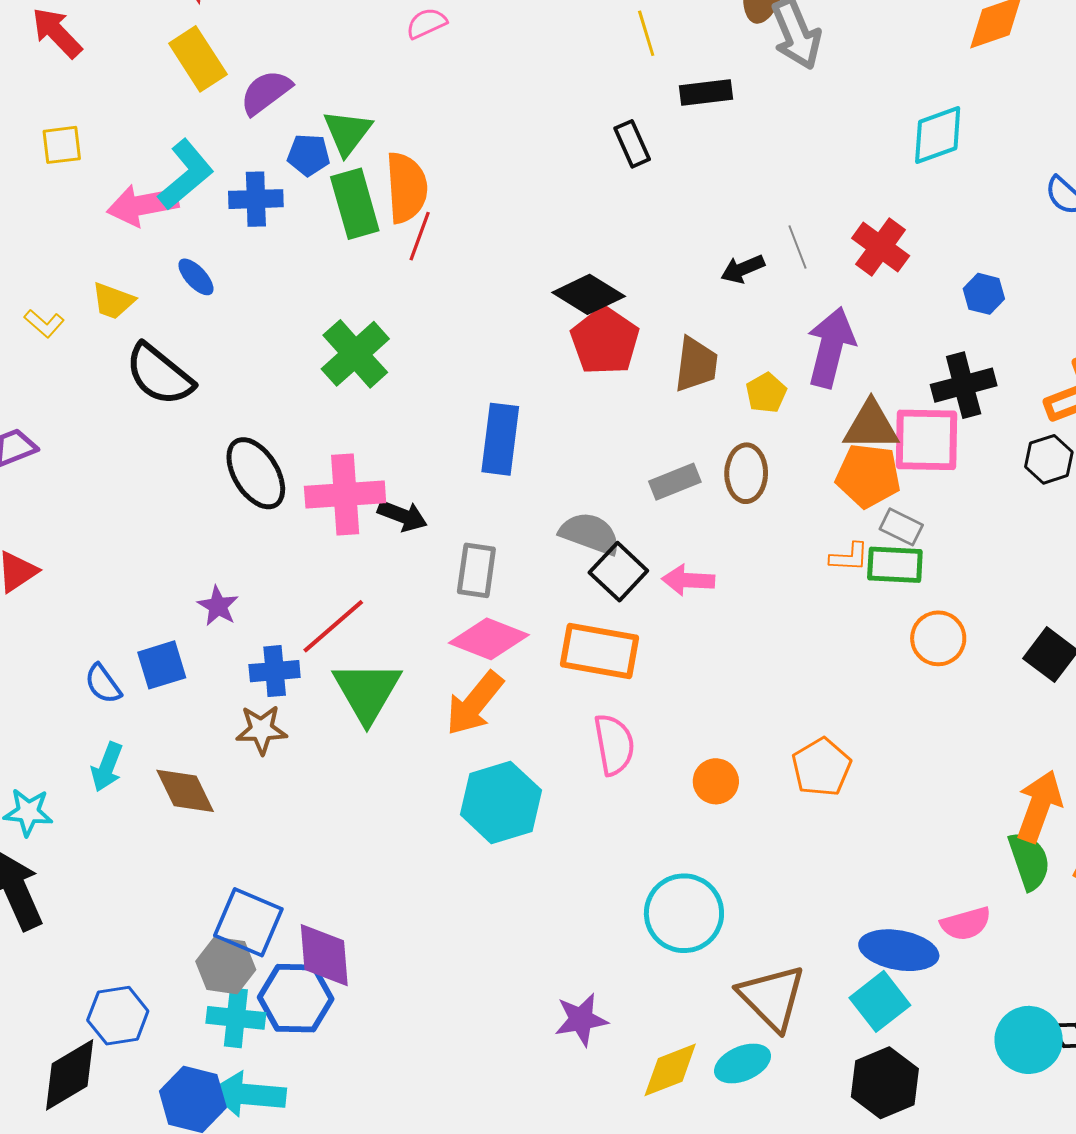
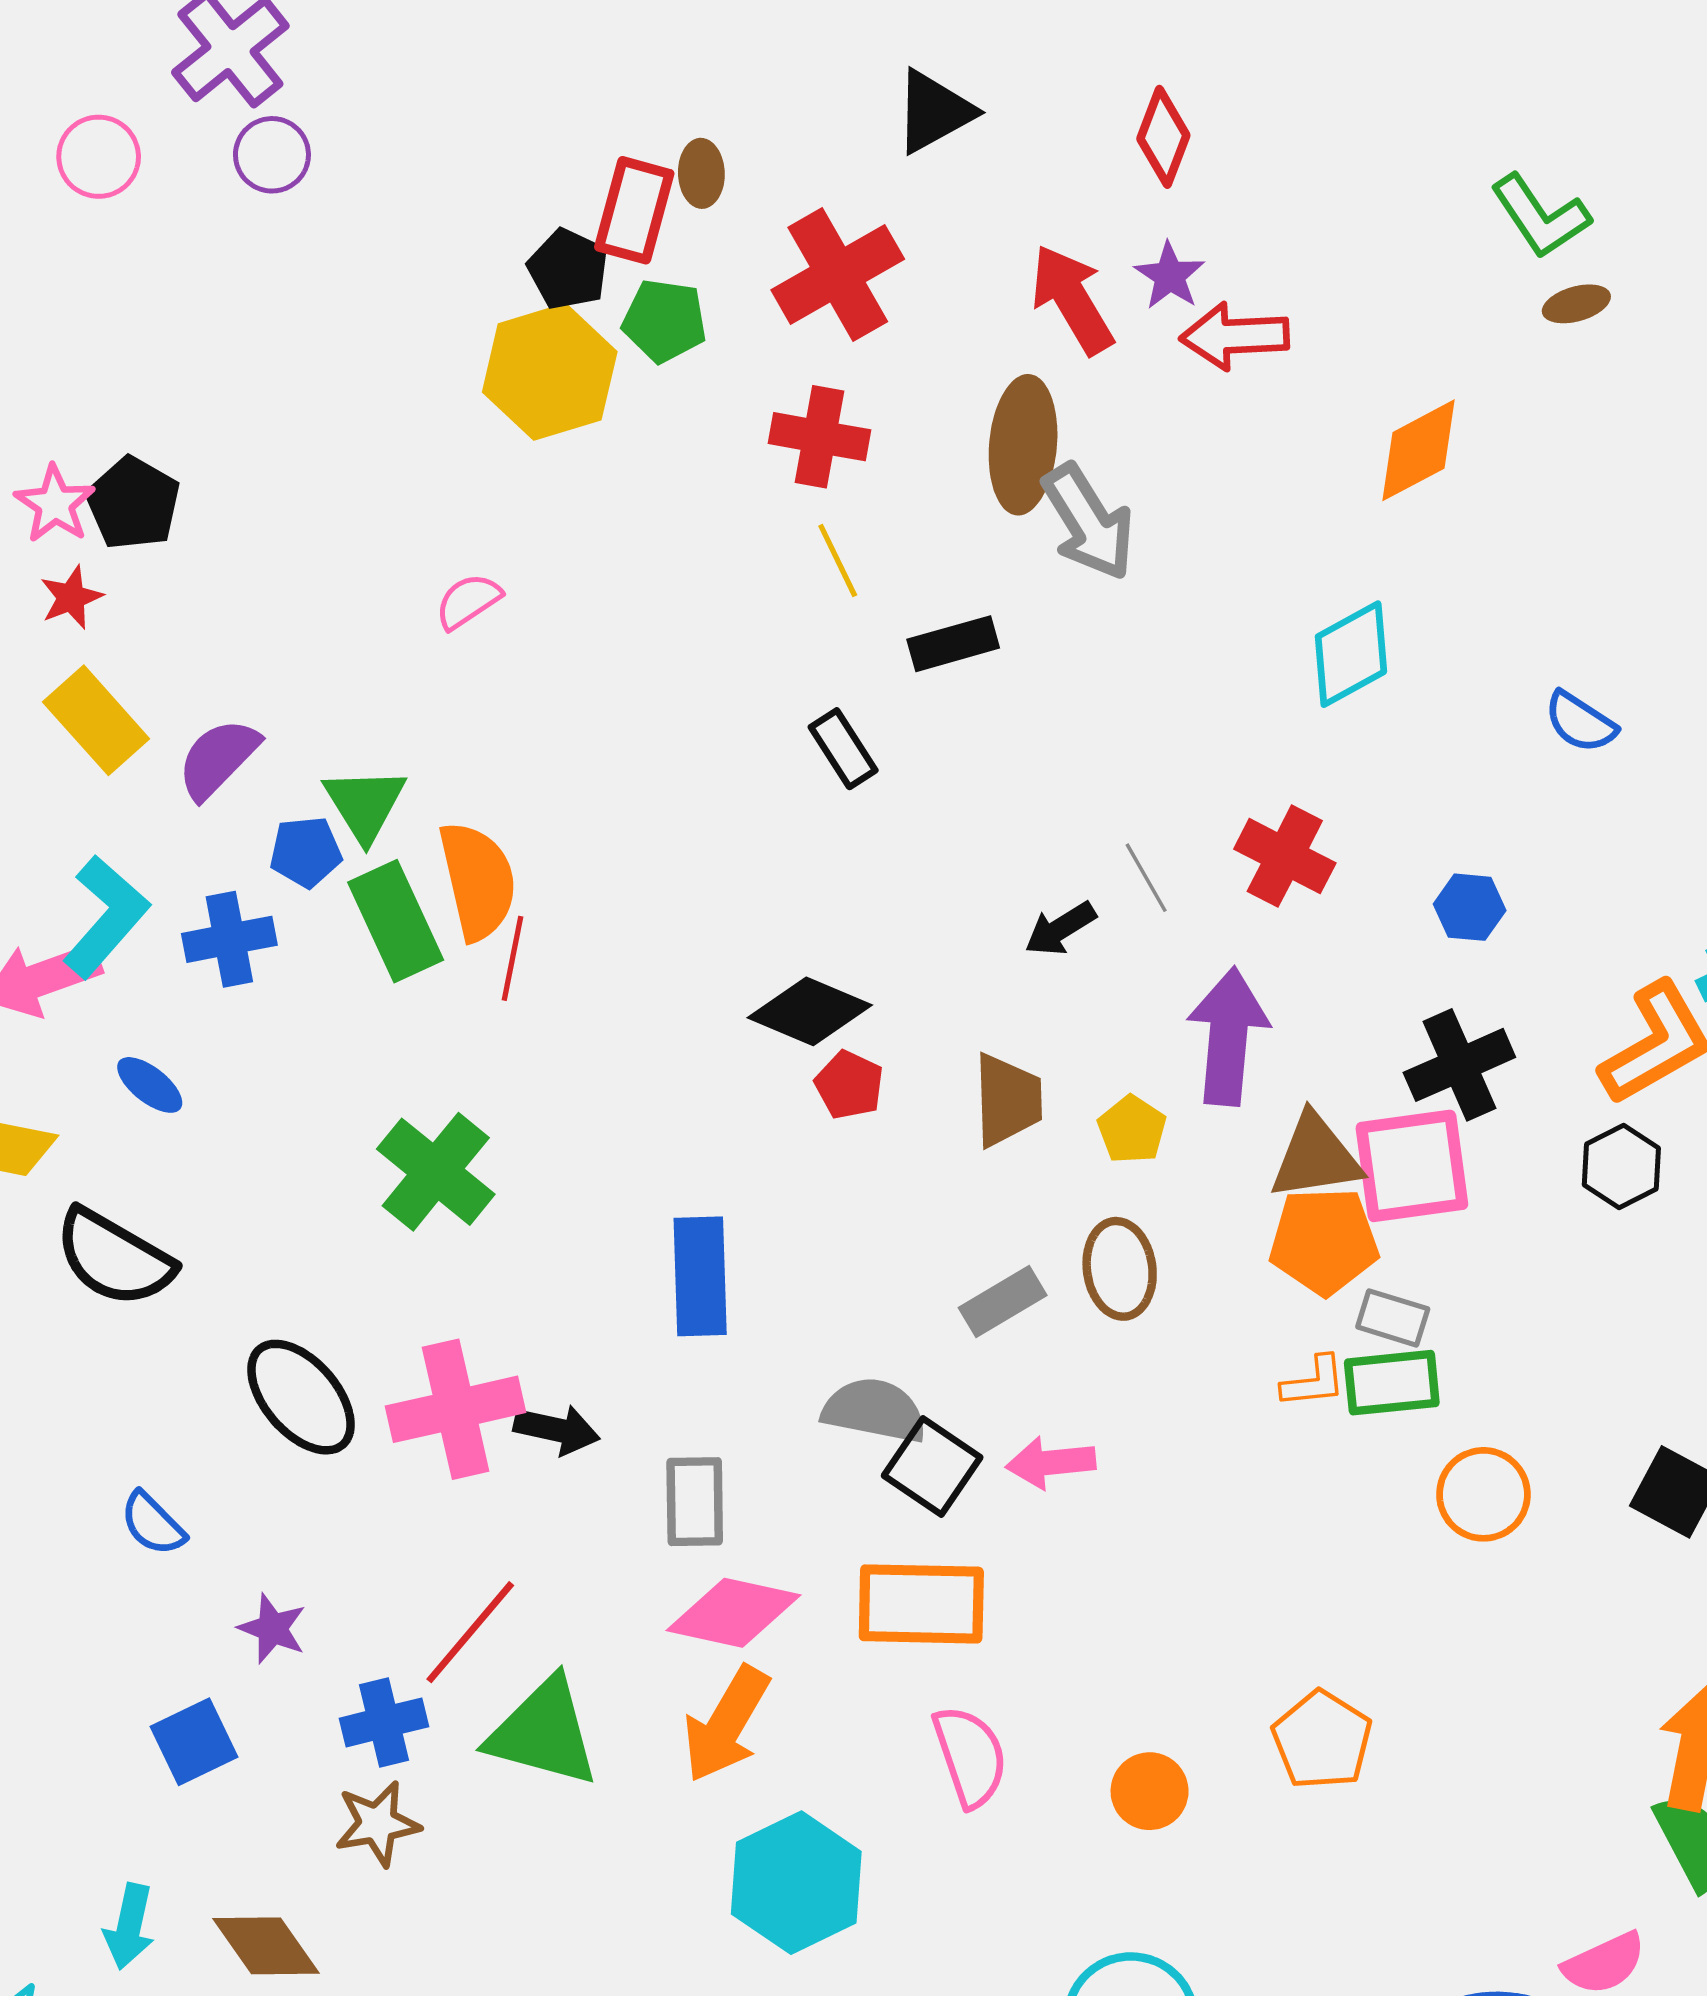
red pentagon: (605, 341) -> (849, 1085), size x0.6
blue semicircle: (103, 684) -> (153, 1524), moved
green triangle: (367, 691) -> (543, 1732), turned -36

